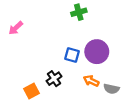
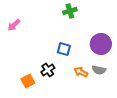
purple circle: (97, 52) -> (101, 44), moved
gray semicircle: (111, 89) -> (99, 70), moved

